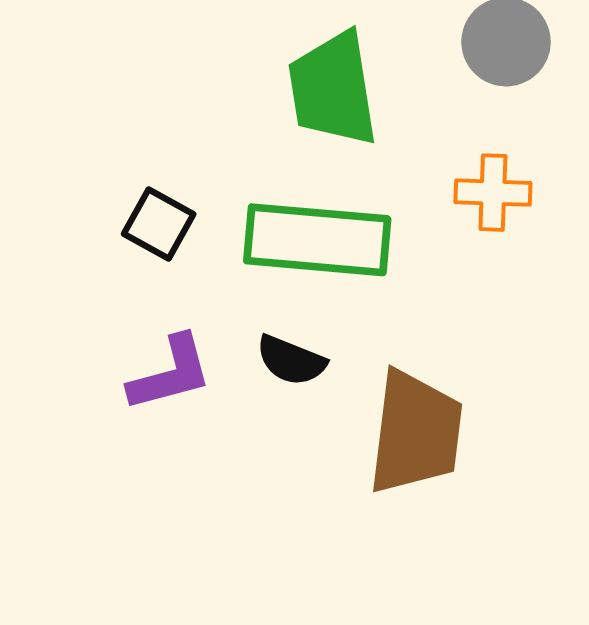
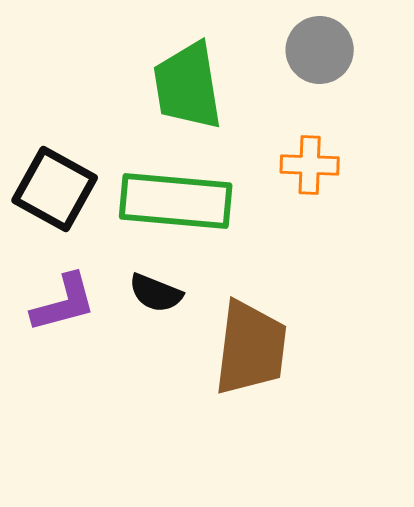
black square: (159, 224) -> (55, 189), size x1.5

